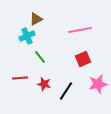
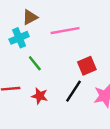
pink line: (80, 30) -> (65, 31), moved
black line: (66, 91) -> (74, 91), moved

